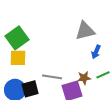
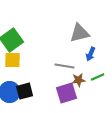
gray line: (52, 77) -> (65, 66), moved

